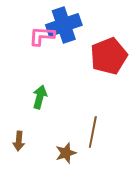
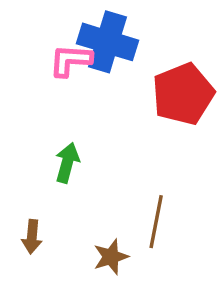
blue cross: (64, 25) -> (107, 42), turned 36

